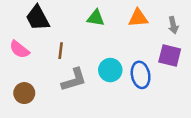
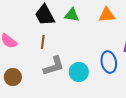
black trapezoid: (38, 18) -> (45, 15), moved
cyan circle: (110, 70) -> (79, 72), moved

